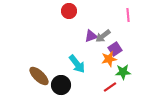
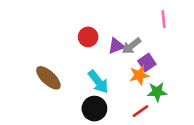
red circle: (69, 11) -> (88, 37), moved
brown ellipse: (39, 76) -> (48, 78), moved
black circle: (61, 85) -> (94, 109), moved

